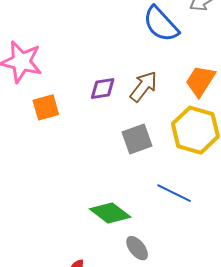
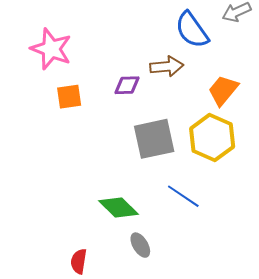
brown arrow: (144, 86) -> (167, 66), moved, turned 40
gray square: (137, 139) -> (154, 139), size x1.4

